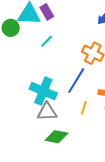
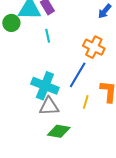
cyan line: (47, 41) -> (48, 36), turned -56

